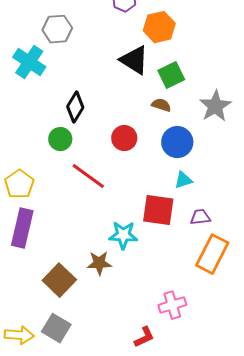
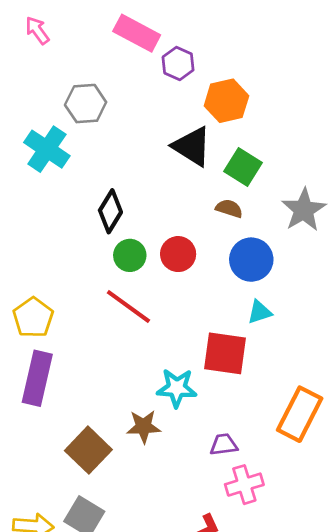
green square: (171, 75) -> (243, 167), turned -32
green circle: (60, 139) -> (130, 255), moved
purple trapezoid: (200, 217) -> (224, 445), moved

